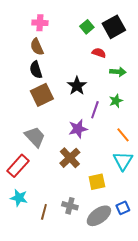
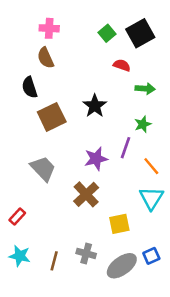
black semicircle: (36, 70) -> (30, 87), moved
purple line: (95, 110) -> (125, 148), moved
red rectangle: (18, 166) -> (17, 217), moved, size x0.6
cyan star: (19, 198) -> (20, 256), moved

